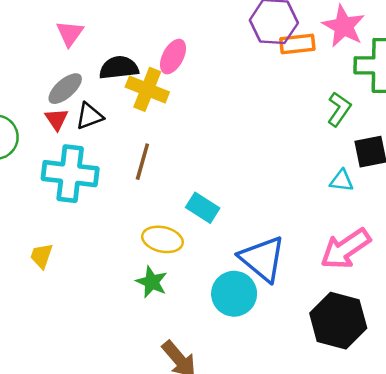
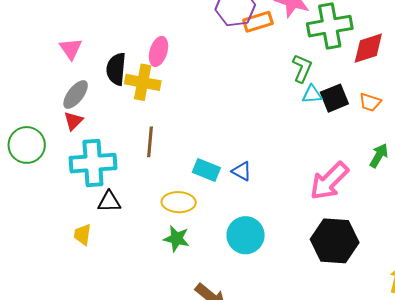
black semicircle: (119, 68) -> (116, 69), turned -68
black triangle: (89, 116) -> (109, 202), moved, turned 30
red triangle: (57, 119) -> (73, 121), turned 30
cyan triangle: (341, 181) -> (312, 94), moved
blue triangle: (262, 259) -> (242, 171), moved, size x0.5

